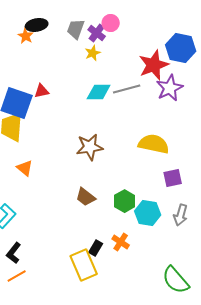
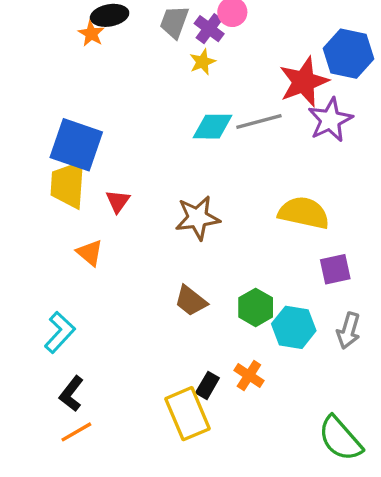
red triangle: (42, 91) -> (118, 201), moved, turned -42

